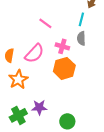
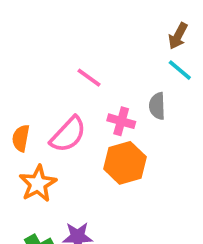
cyan line: (81, 19) -> (180, 70), moved, turned -64

